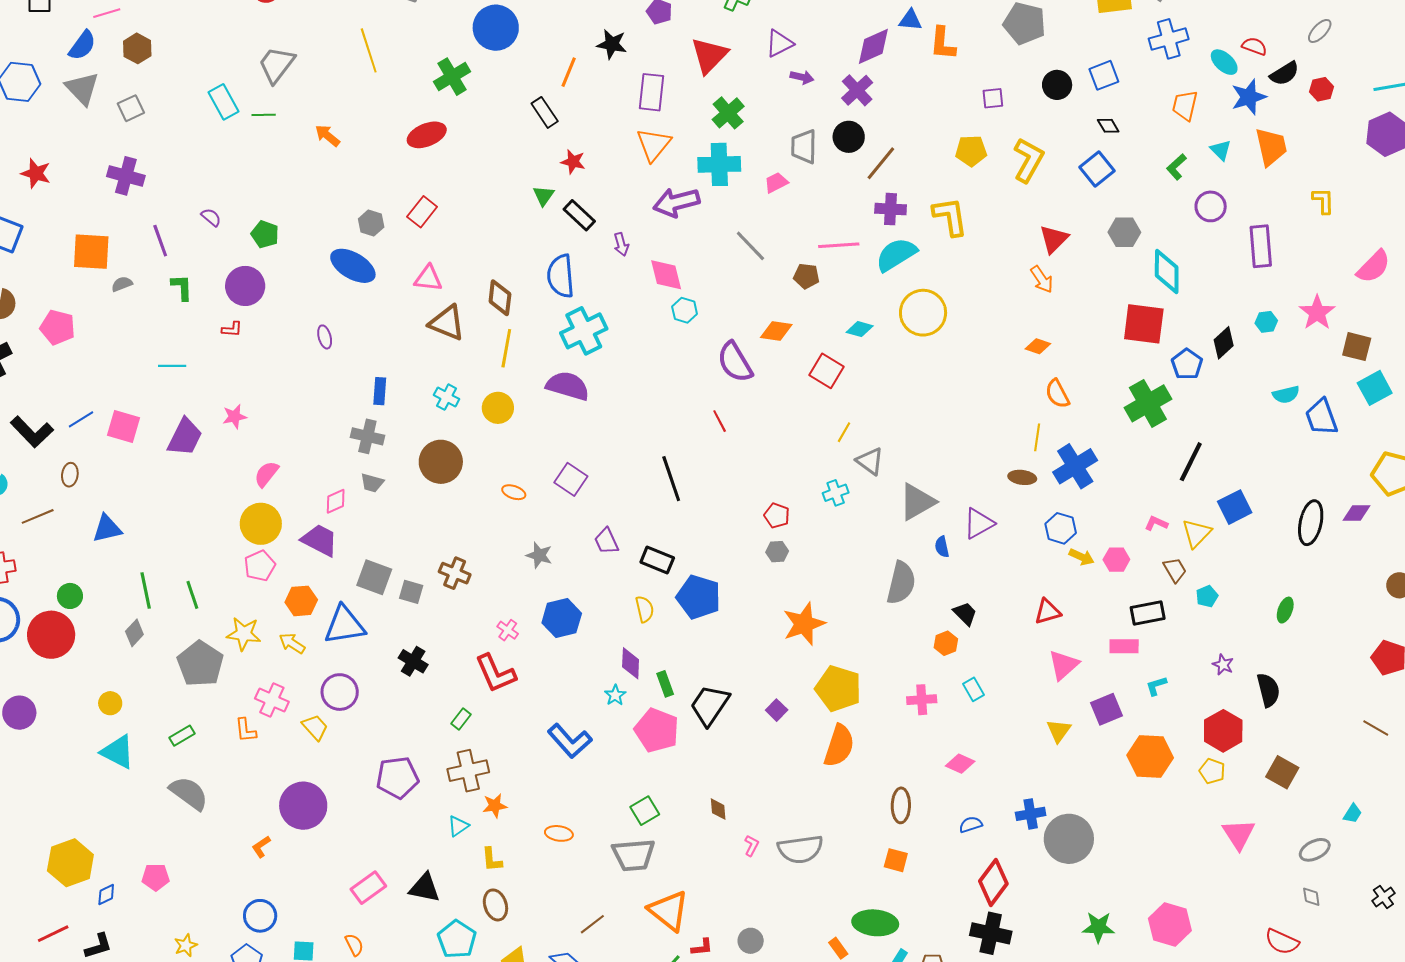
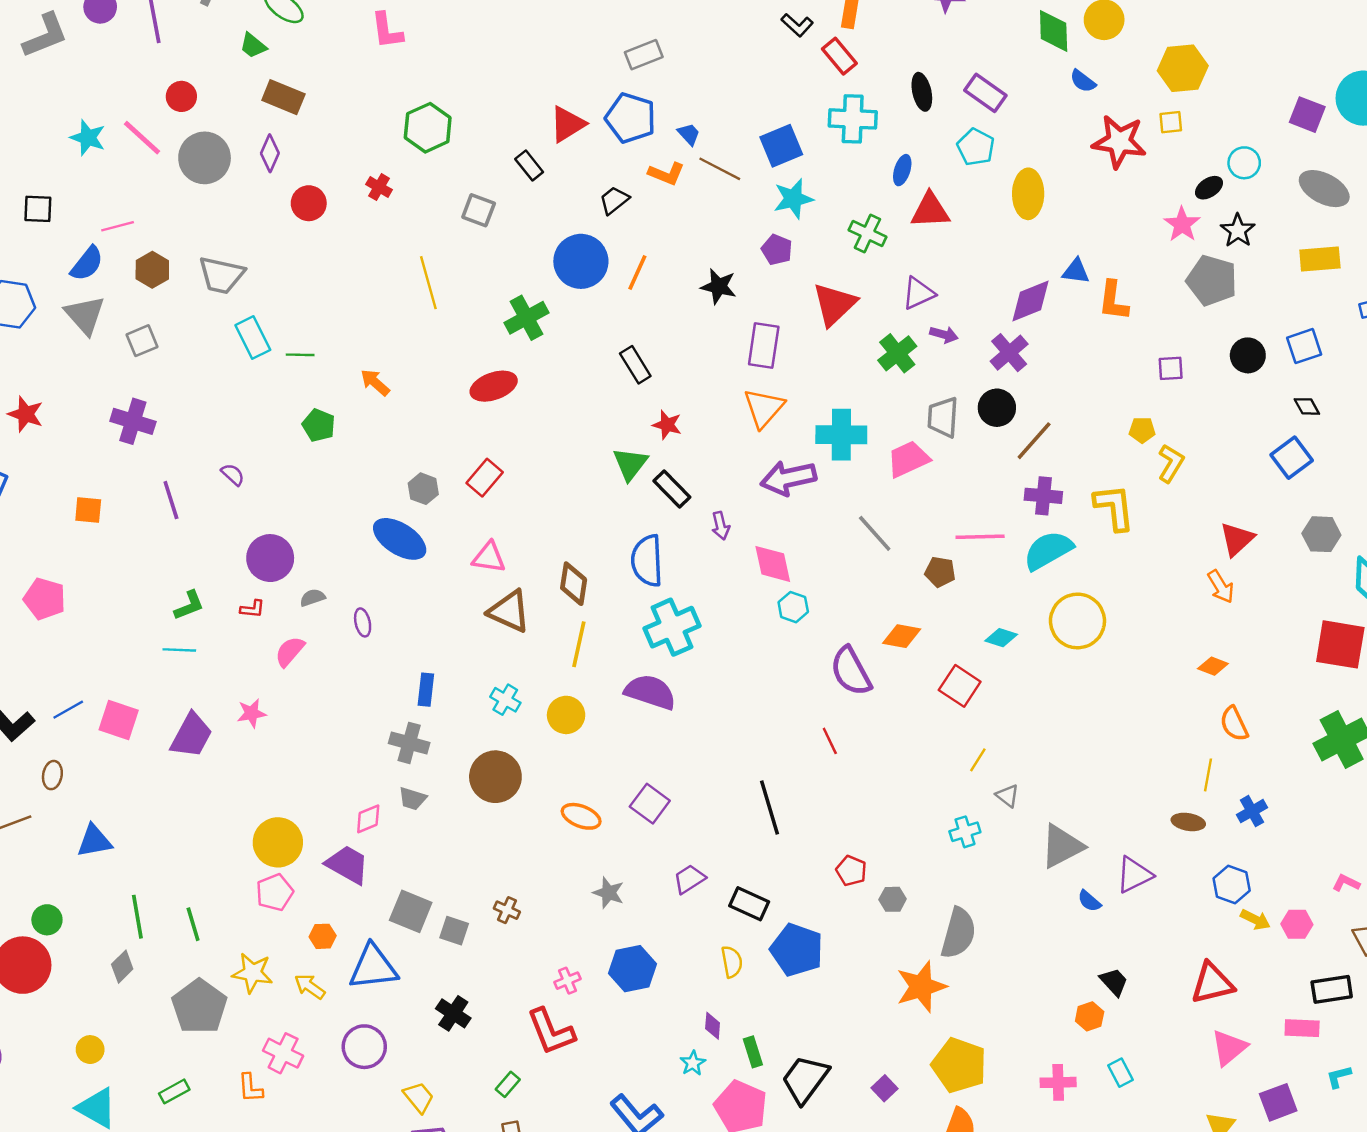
gray trapezoid: (276, 65) -> (221, 275), moved, turned -117
orange line: (569, 72) -> (637, 272), moved
green cross: (728, 113) -> (897, 353), moved
yellow pentagon: (971, 151) -> (1142, 430), size x0.7
yellow L-shape: (1028, 160) -> (1171, 463), moved, size x0.7
pink trapezoid: (776, 183) -> (908, 459), size x1.5
green triangle: (544, 196) -> (630, 464), size x1.4
green pentagon: (265, 234) -> (319, 425), moved
orange square: (91, 252) -> (88, 510), size x0.6
gray semicircle: (122, 284) -> (313, 598), moved
green L-shape: (182, 287) -> (189, 605), moved, turned 68
gray triangle: (870, 461) -> (1007, 796), size x0.7
blue cross: (1075, 466) -> (1252, 811), size x0.6
pink semicircle: (266, 474) -> (290, 652), moved
orange ellipse: (514, 492) -> (581, 816), size x1.4
red pentagon: (777, 516) -> (851, 871), moved
purple trapezoid: (606, 541) -> (689, 879), turned 80
blue semicircle: (942, 547) -> (1089, 901), turned -40
brown cross: (455, 573) -> (507, 910), size x0.7
gray semicircle: (901, 583) -> (958, 933), moved
orange hexagon: (301, 601) -> (323, 936), size x0.7
red triangle: (1047, 612) -> (1212, 983), size x1.4
pink cross: (508, 630) -> (567, 981), turned 30
purple diamond: (631, 663) -> (713, 1026), size x0.7
yellow trapezoid: (315, 727) -> (419, 1097), moved

